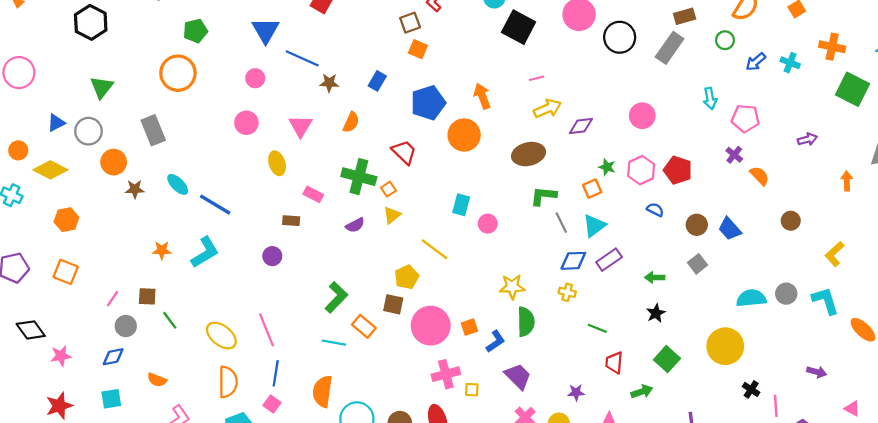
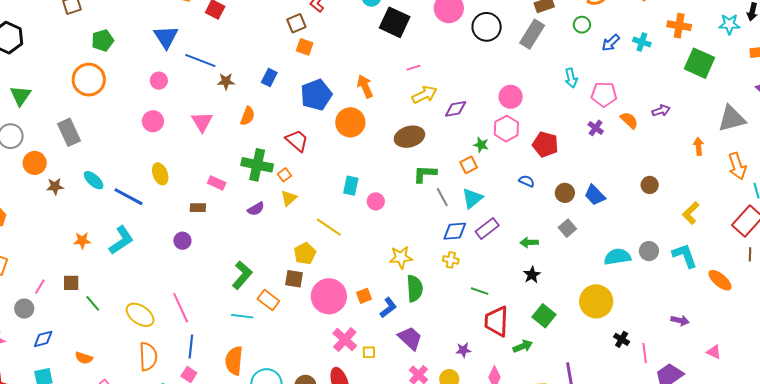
yellow ellipse: (277, 163) -> (160, 174), moved
pink hexagon: (641, 170) -> (506, 129), moved
orange semicircle: (760, 176) -> (629, 120), moved
gray circle: (126, 326) -> (24, 309), moved
red trapezoid: (614, 363) -> (497, 321), size x1.5
pink cross: (446, 374) -> (345, 340), turned -30

